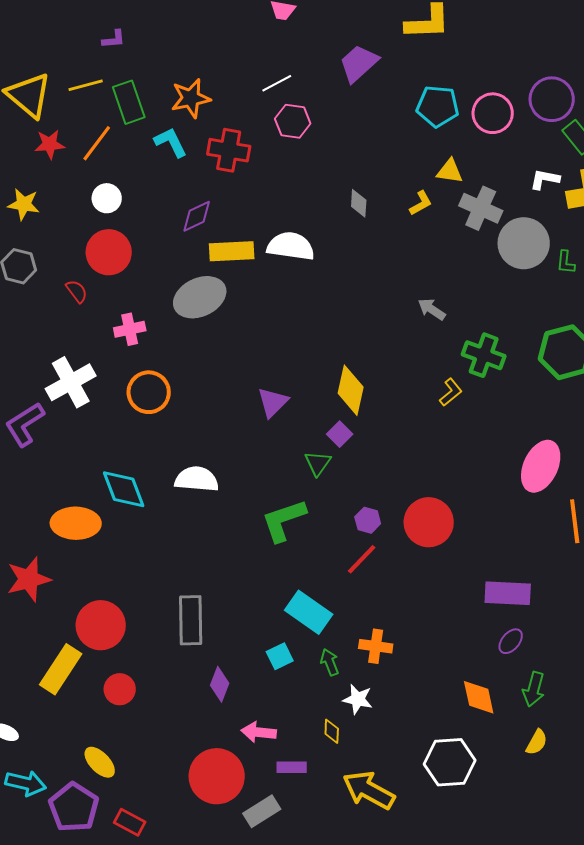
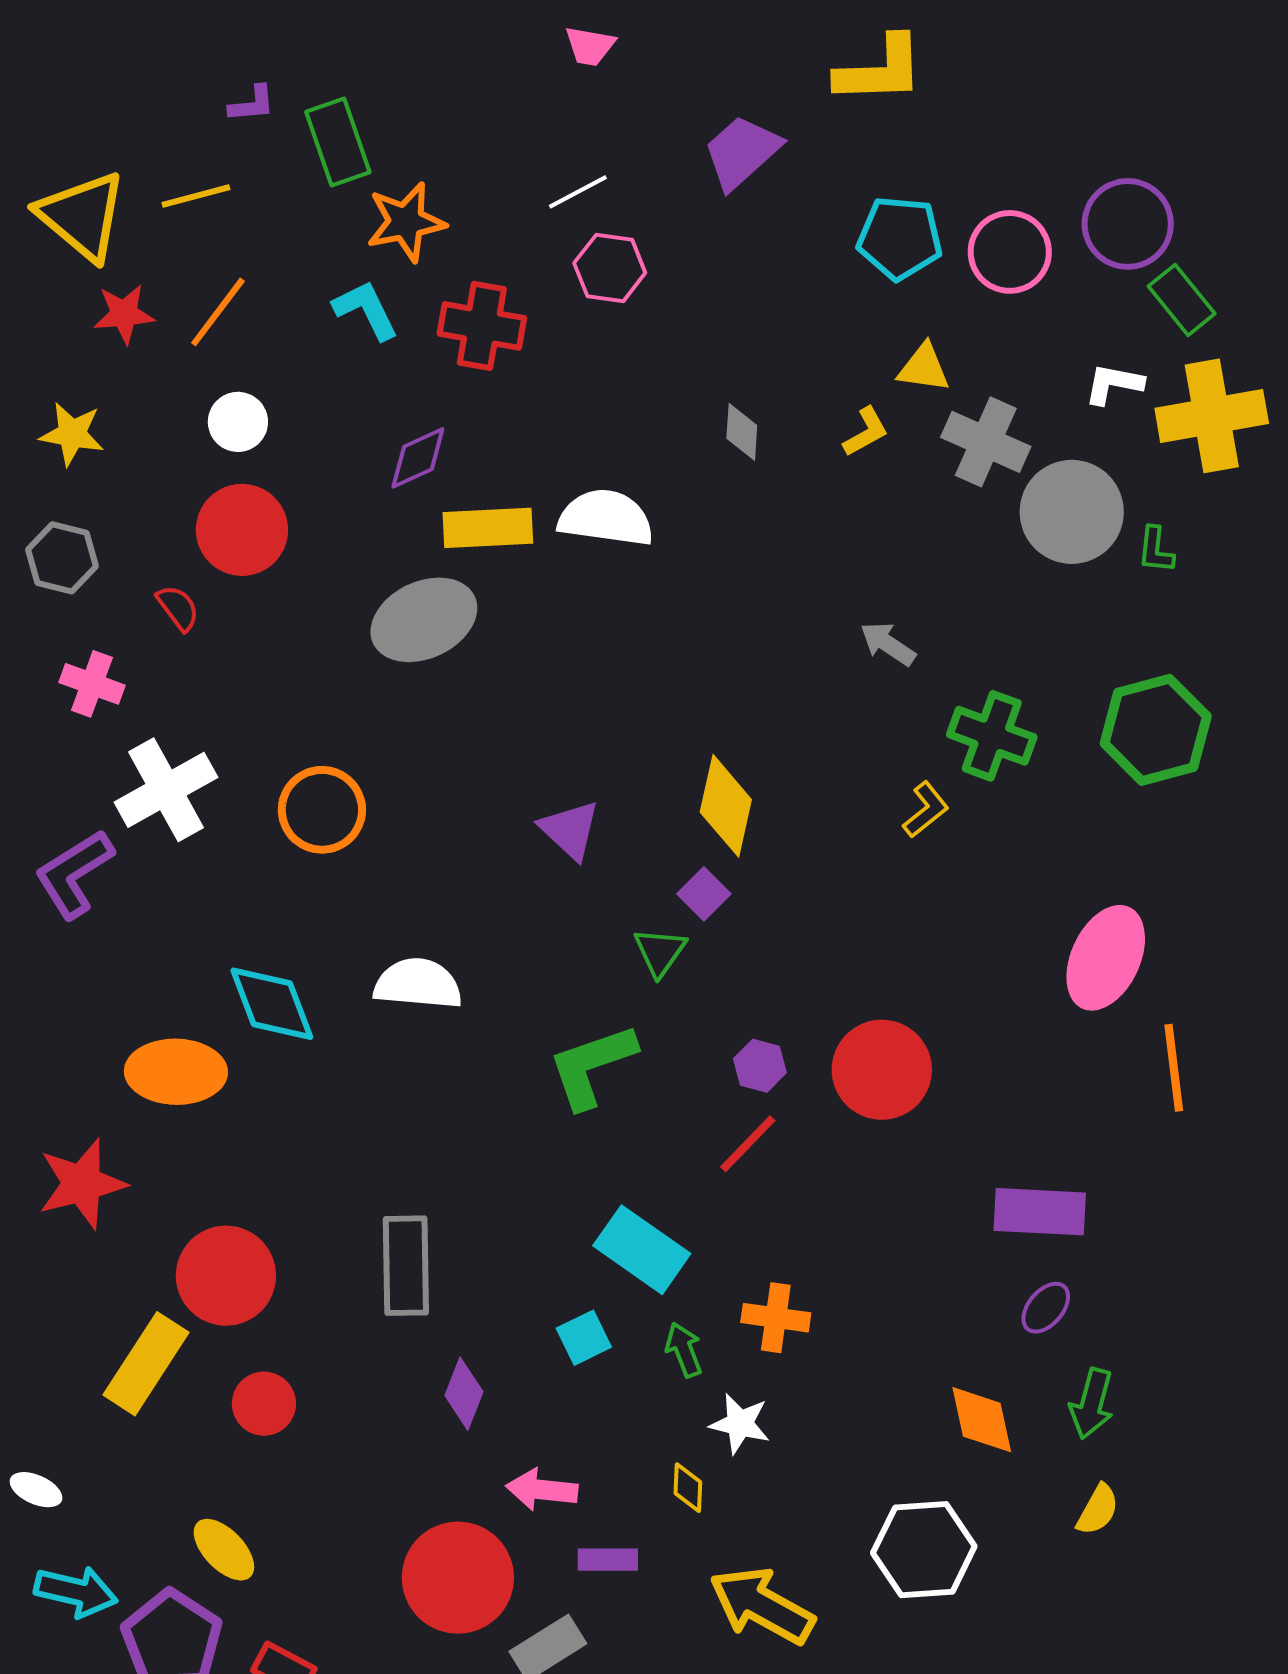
green rectangle: (129, 102) -> (338, 142), moved
pink cross: (130, 329) -> (92, 684), moved, turned 32
purple triangle: (273, 402) -> (570, 830), turned -32

